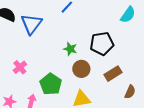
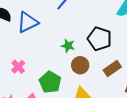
blue triangle: (31, 24) -> (28, 22), turned 30
black pentagon: (102, 44) -> (100, 39), turned 30

